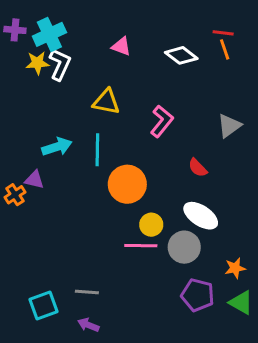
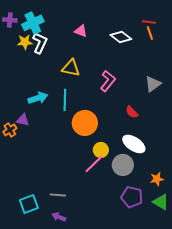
pink line: (141, 246) -> (94, 164), turned -45

